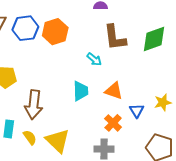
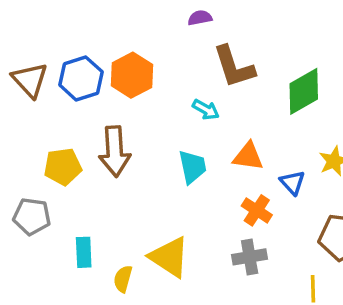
green diamond: (154, 39) -> (304, 91), moved
brown arrow: (34, 105) -> (115, 151), moved
yellow semicircle: (30, 137) -> (123, 279), moved, turned -119

